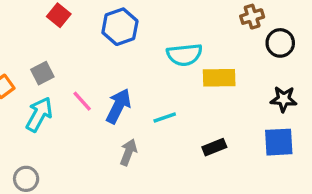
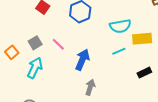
pink line: (82, 101) -> (58, 44), moved
cyan line: (165, 117) -> (119, 51), moved
black rectangle: (214, 147) -> (144, 73), moved

